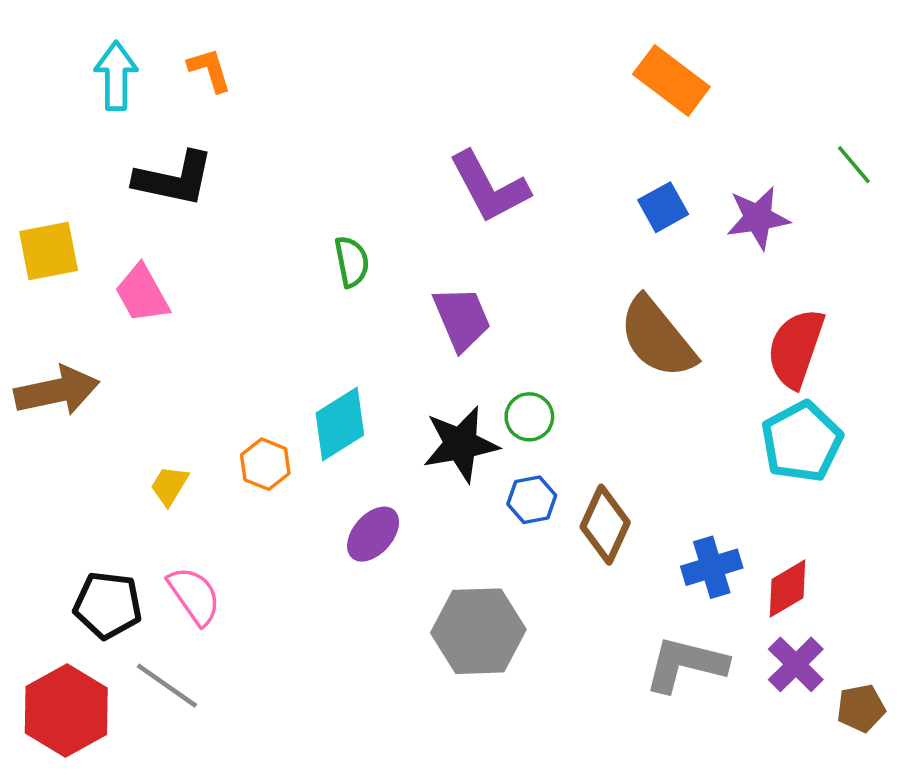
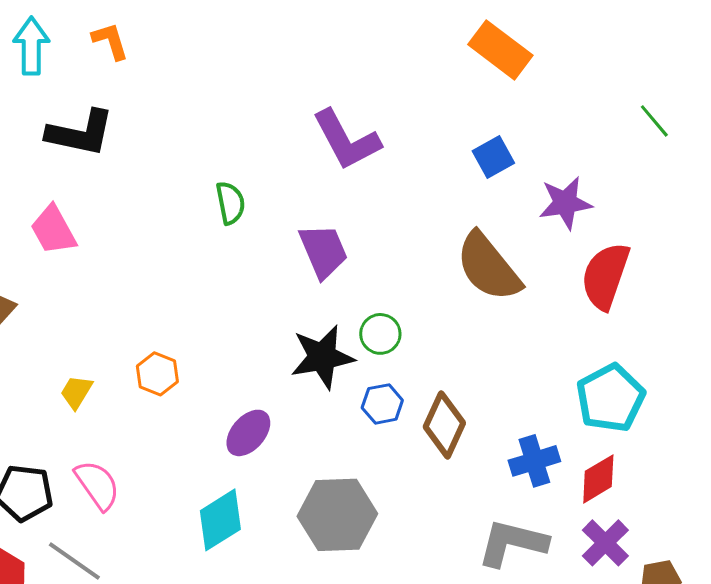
purple star: (758, 218) -> (565, 203), moved
cyan diamond: (340, 424) -> (220, 520), moved
cyan pentagon: (802, 442) -> (610, 398), moved

